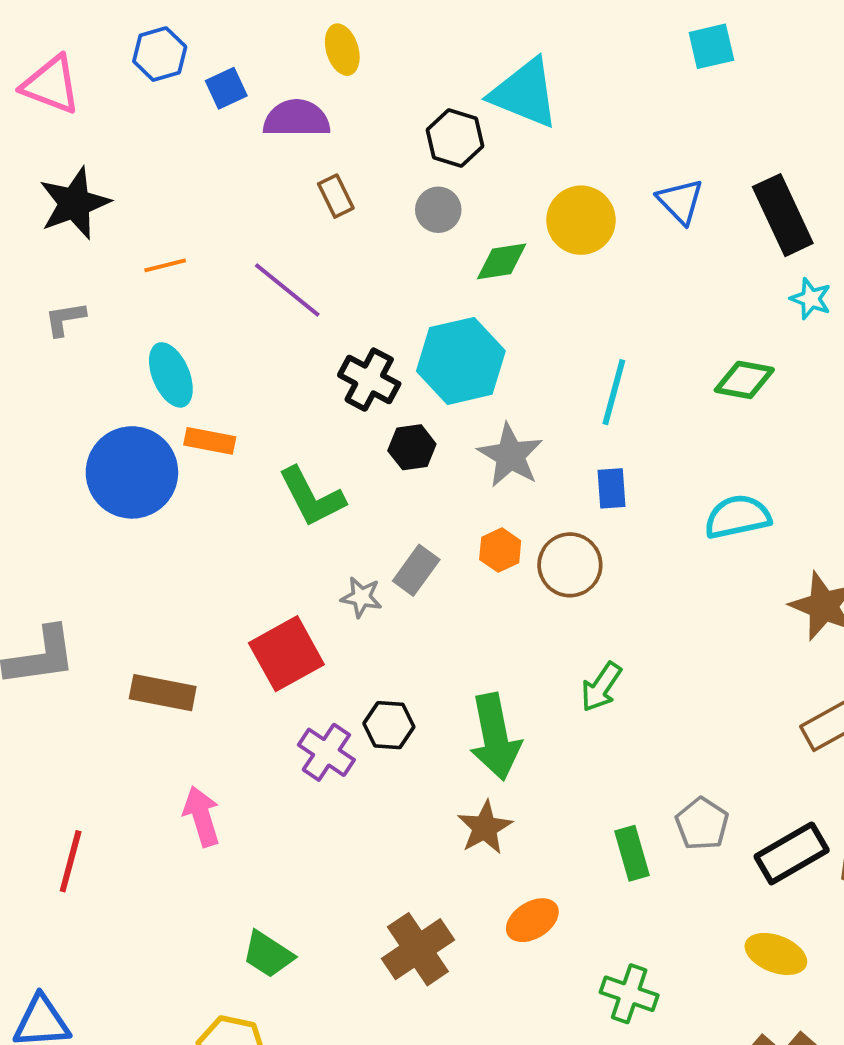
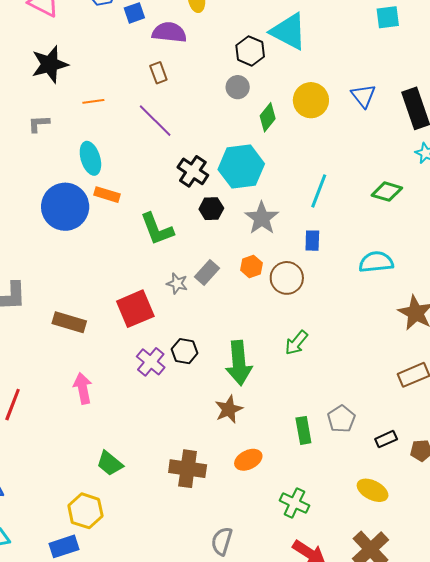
brown rectangle: (336, 196) -> (158, 73), moved
green diamond: (502, 261) -> (268, 117), turned -48
black rectangle: (792, 853) -> (386, 439), size x0.6
brown cross: (418, 949) -> (188, 469), turned 36

